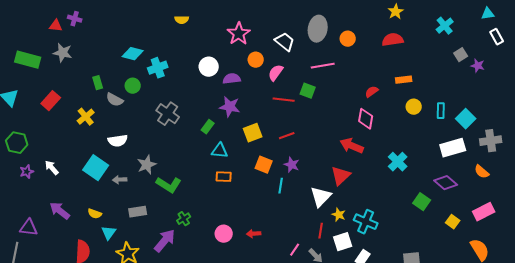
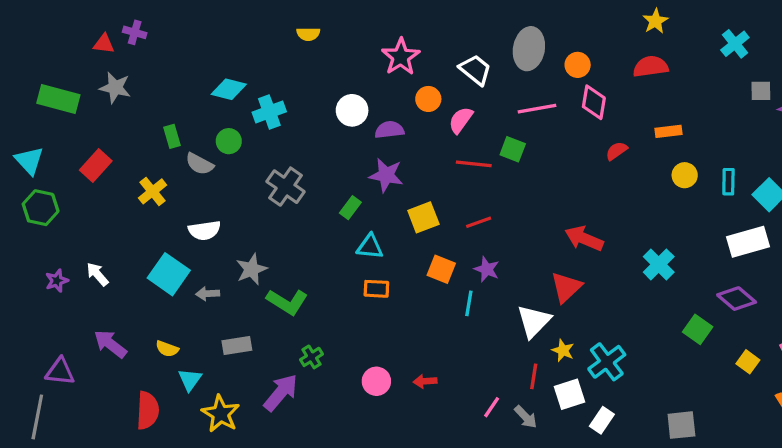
gray square: (461, 55) -> (761, 91), turned 32
pink diamond: (366, 119) -> (594, 102), moved
green hexagon: (17, 143) -> (41, 208), moved
cyan cross: (366, 222) -> (607, 362), turned 30

